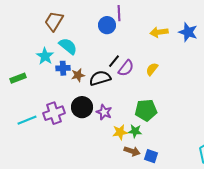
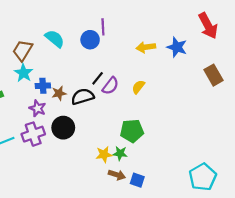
brown trapezoid: (54, 21) -> (22, 50), moved
cyan semicircle: (68, 46) -> (55, 39), moved
purple star: (104, 112) -> (38, 108), moved

